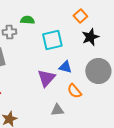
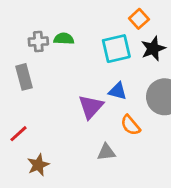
green semicircle: (27, 20) -> (64, 39), moved
cyan square: (52, 40) -> (116, 49), moved

